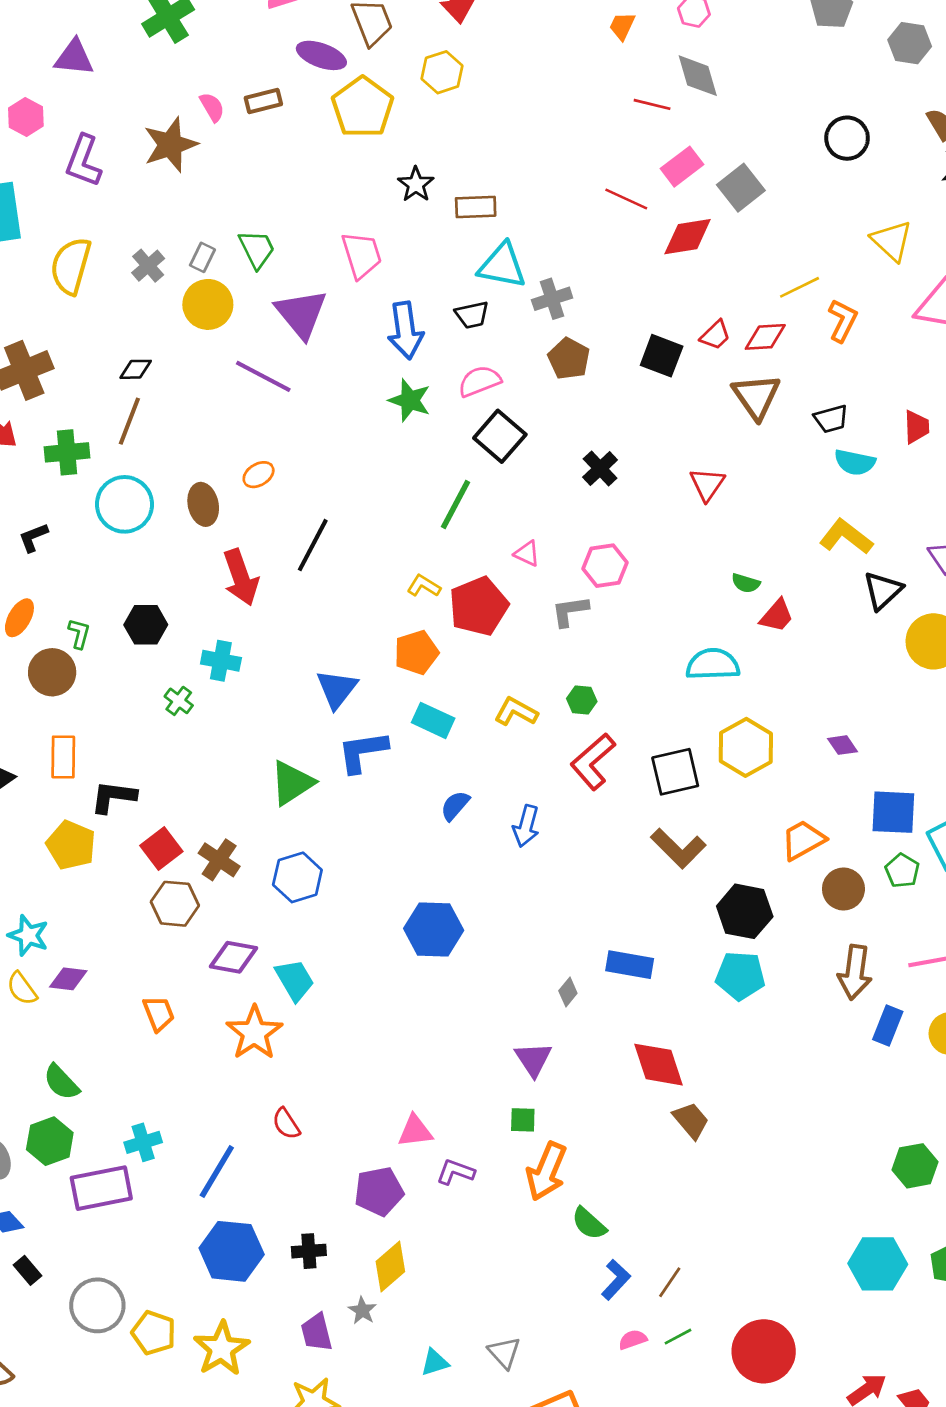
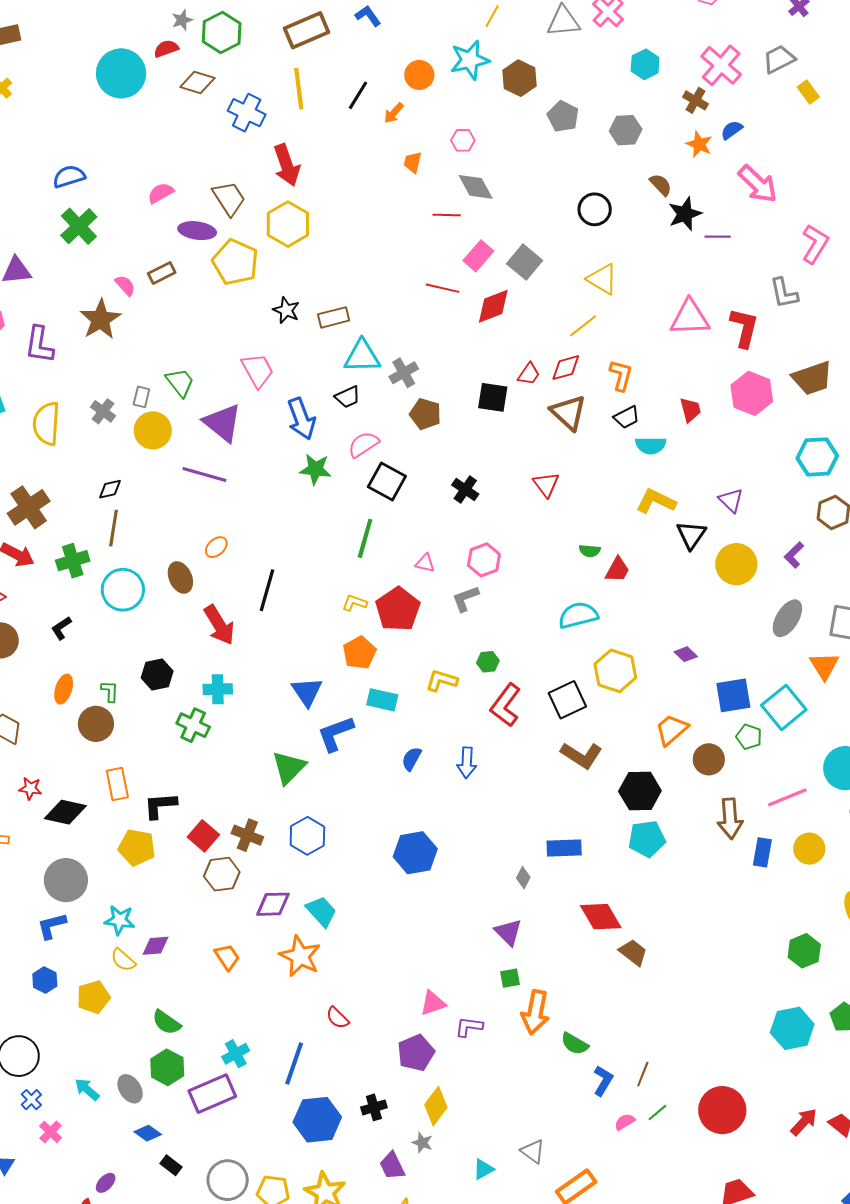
yellow hexagon: (442, 72) -> (288, 224), size x1.4
yellow triangle: (892, 241) -> (602, 279), moved
orange L-shape: (843, 320) -> (621, 375), moved
green cross: (179, 701) -> (193, 725), size x1.5

